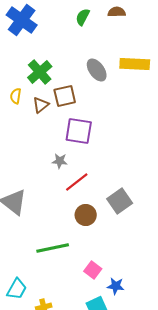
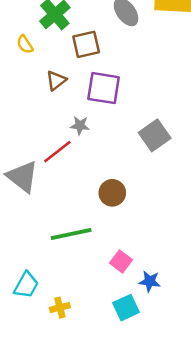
yellow semicircle: (16, 96) -> (25, 44), turned -42
brown triangle: (41, 105) -> (56, 81), moved
red line: (77, 182) -> (57, 152), moved
gray square: (120, 201) -> (155, 135), moved

